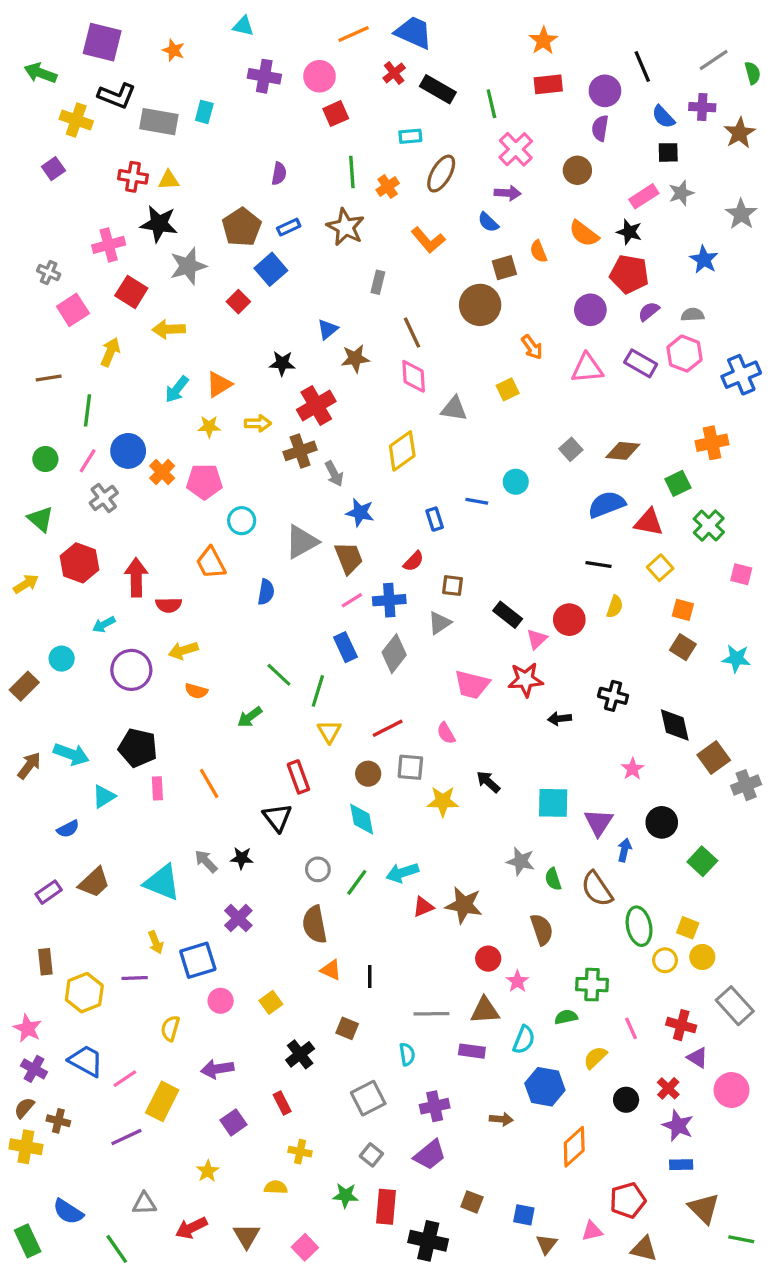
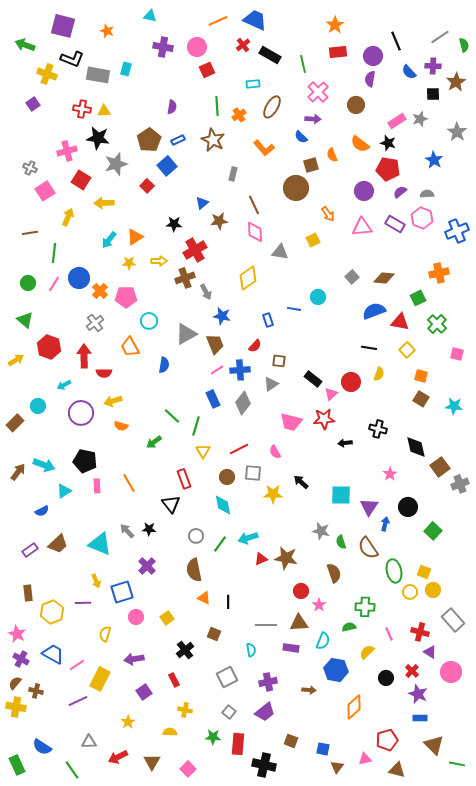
black square: (668, 152) -> (433, 94), moved
gray cross: (104, 498) -> (95, 323), moved

